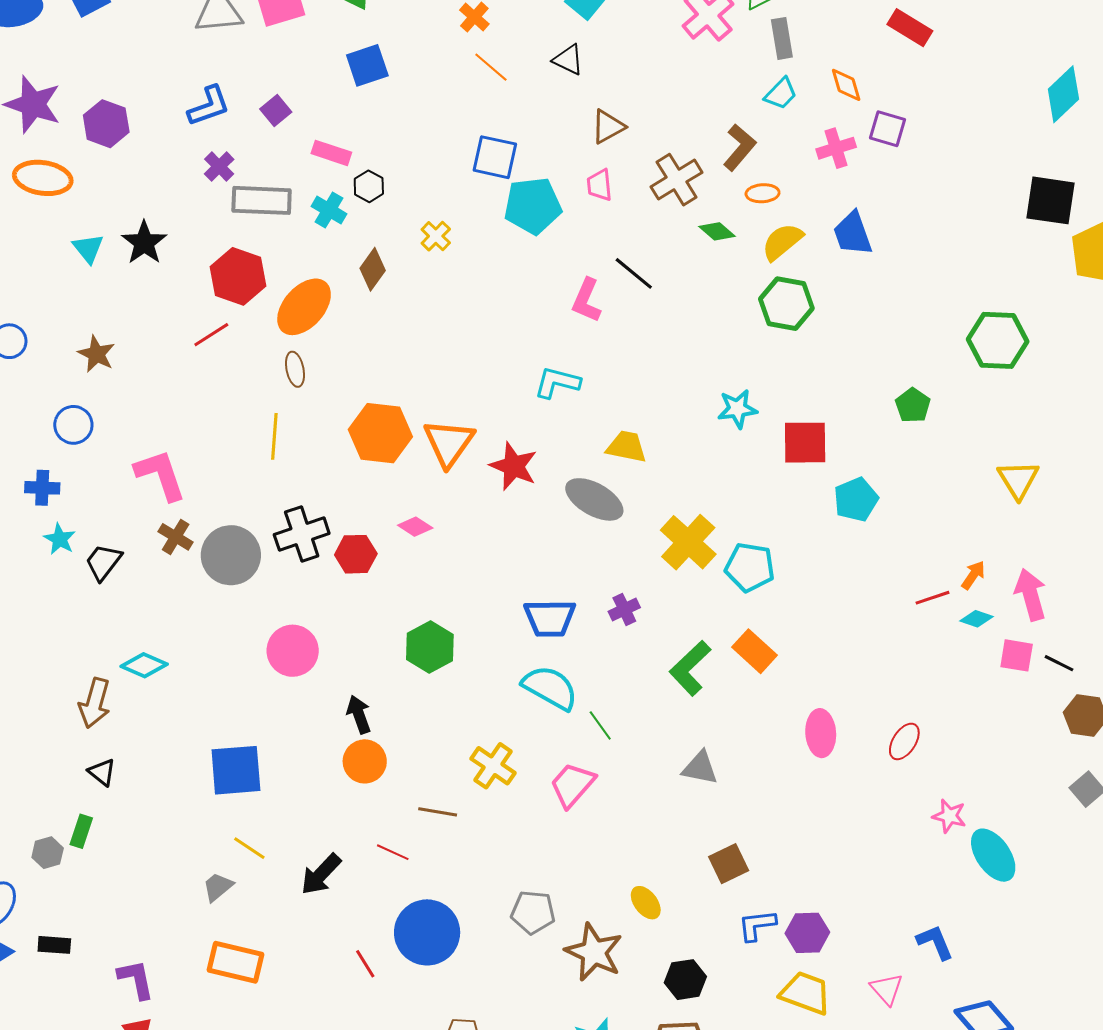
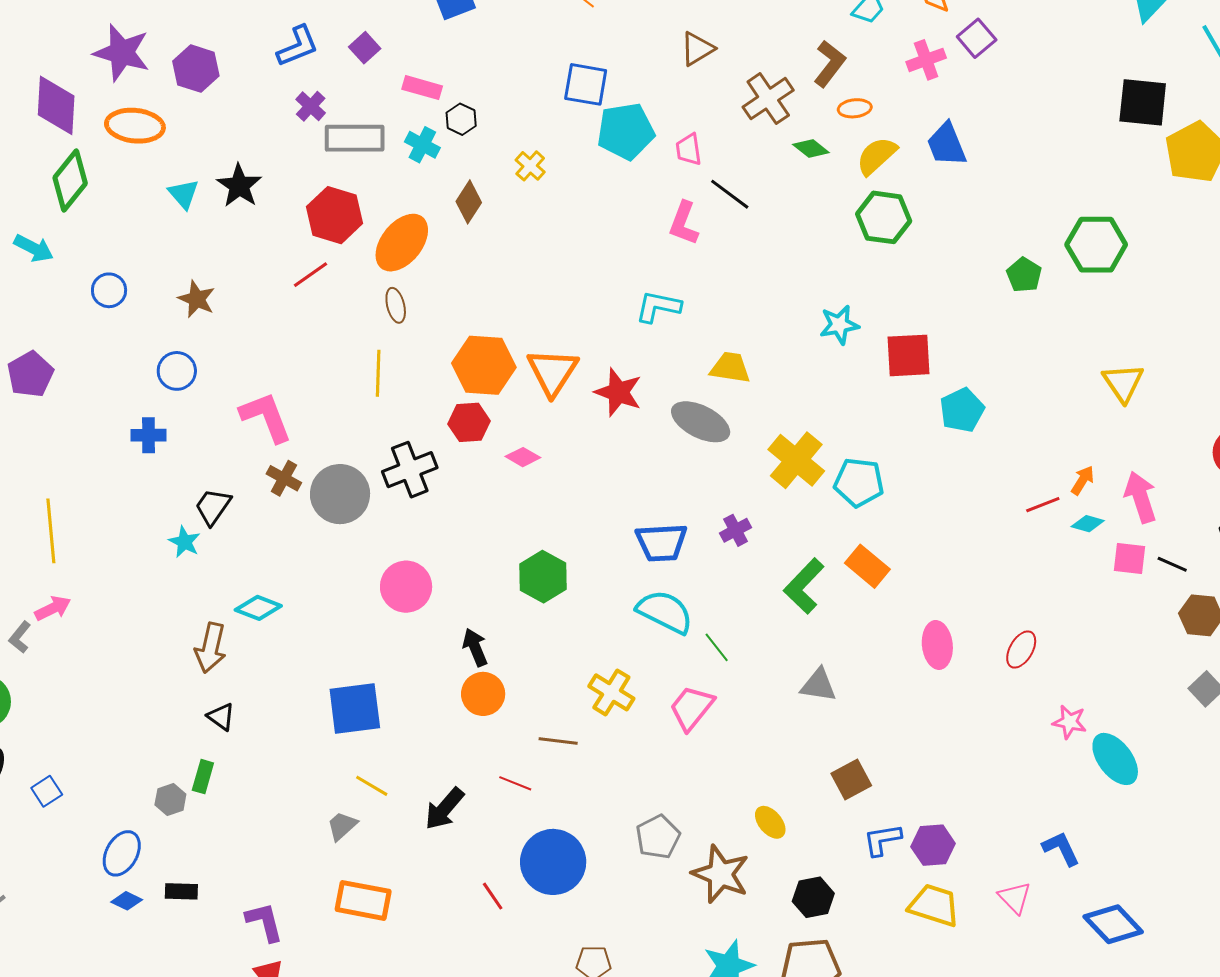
purple square: (887, 129) -> (977, 38), turned 36
pink trapezoid: (599, 185) -> (689, 149), moved
green pentagon: (913, 405) -> (1024, 275), moved
cyan star: (60, 539) -> (184, 542), moved
red hexagon: (356, 554) -> (469, 422), moved
gray pentagon: (533, 912) -> (658, 837), turned -30

